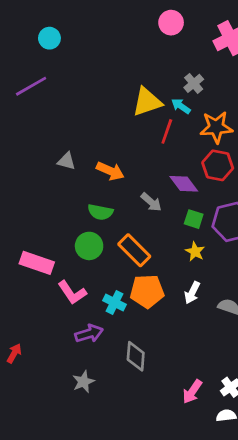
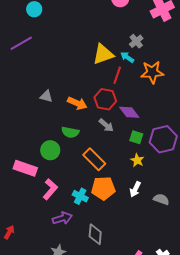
red hexagon: (218, 165) -> (105, 99), moved
green circle: (89, 246) -> (50, 150), moved
pink L-shape: (72, 293) -> (50, 189), turned -105

